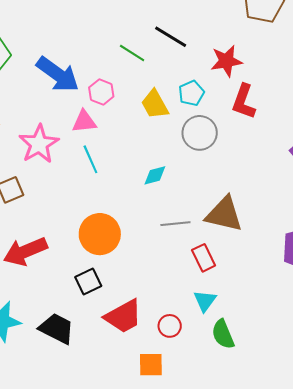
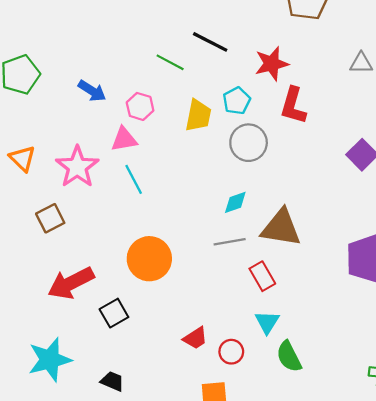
blue arrow: (58, 74) -> (92, 91), size x0.6
yellow trapezoid: (155, 104) -> (198, 116), turned -136
cyan diamond: (155, 175) -> (235, 202), moved
black square: (88, 281) -> (114, 313), moved
red trapezoid: (123, 316) -> (195, 338), moved, size x0.6
black trapezoid: (57, 328) -> (112, 381), moved, size x0.6

